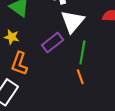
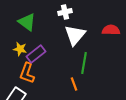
purple rectangle: (53, 42) -> (36, 54), moved
orange line: (80, 77) -> (74, 84), moved

